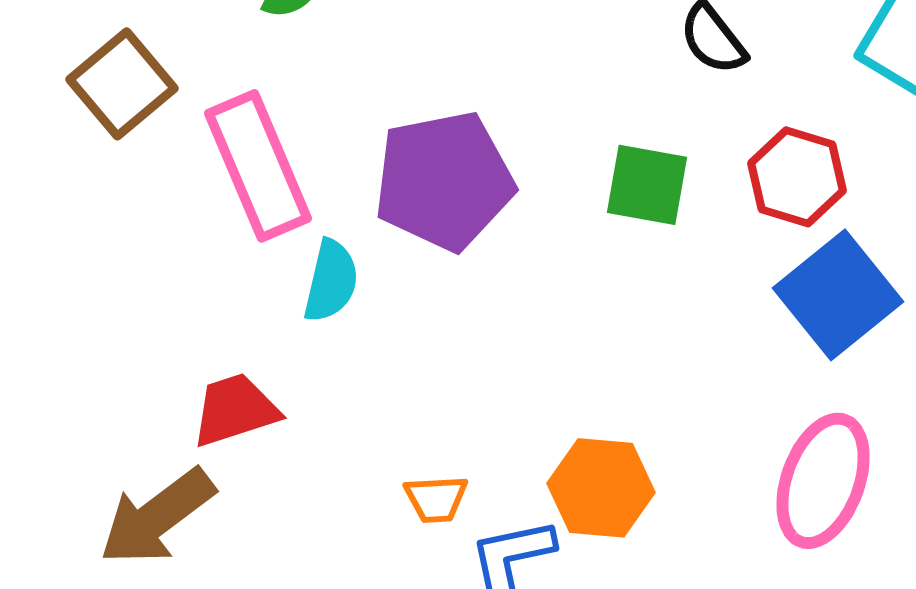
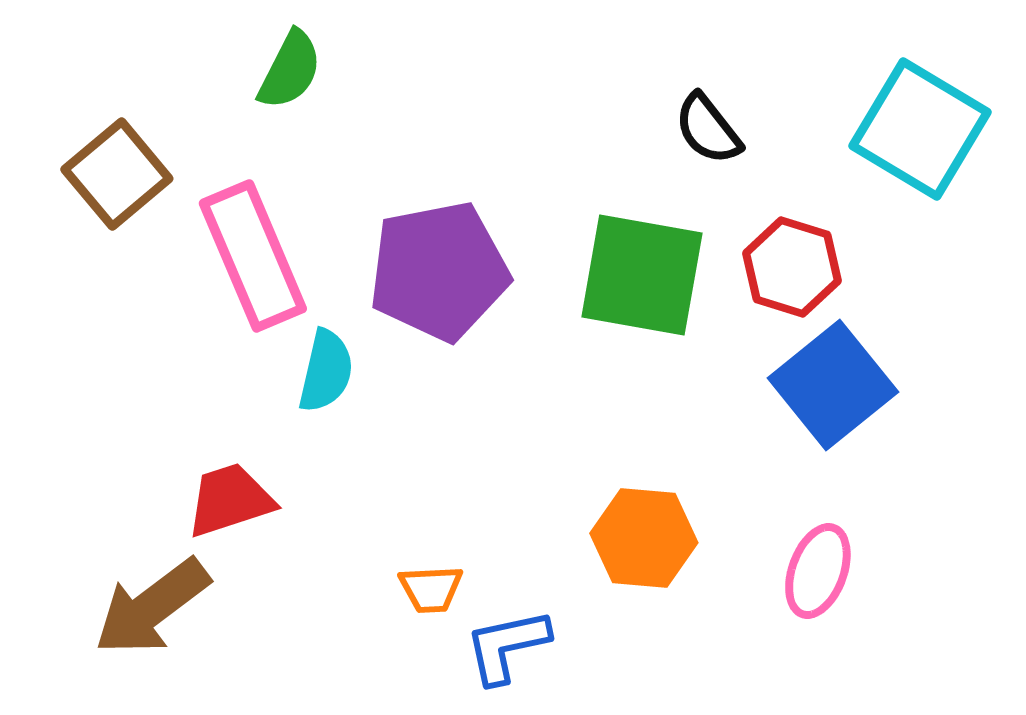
green square: (647, 185) -> (642, 275), size x1.5
pink ellipse: (823, 481) -> (818, 571), size x0.7
orange hexagon: (601, 488) -> (644, 538), moved

